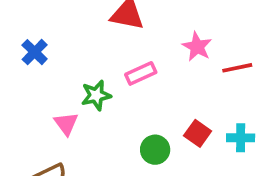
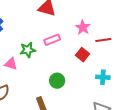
pink triangle: (66, 124) -> (11, 64), turned -40
red square: (198, 133) -> (82, 55), moved

